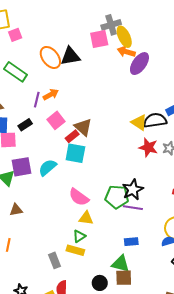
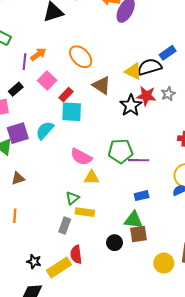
orange ellipse: (50, 57) -> (81, 57), moved
brown triangle: (83, 127) -> (102, 85), moved
black star: (133, 190) -> (131, 105), moved
green triangle: (79, 236) -> (72, 198), moved
gray rectangle: (55, 260) -> (65, 226), turned 49

